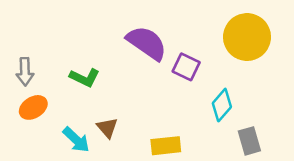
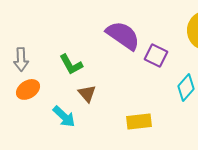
green L-shape: (85, 78) -> (71, 64), turned 35
brown triangle: (107, 128) -> (87, 93), moved

